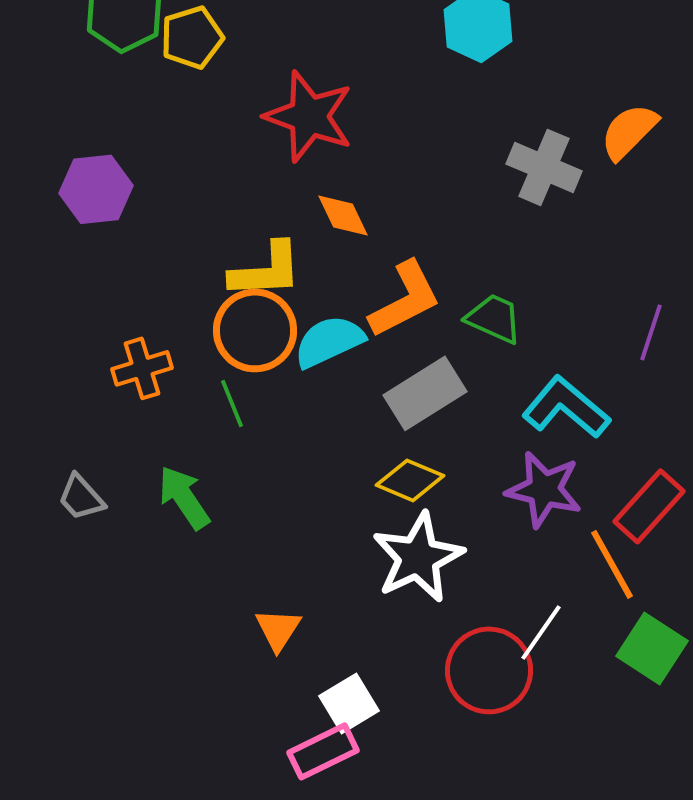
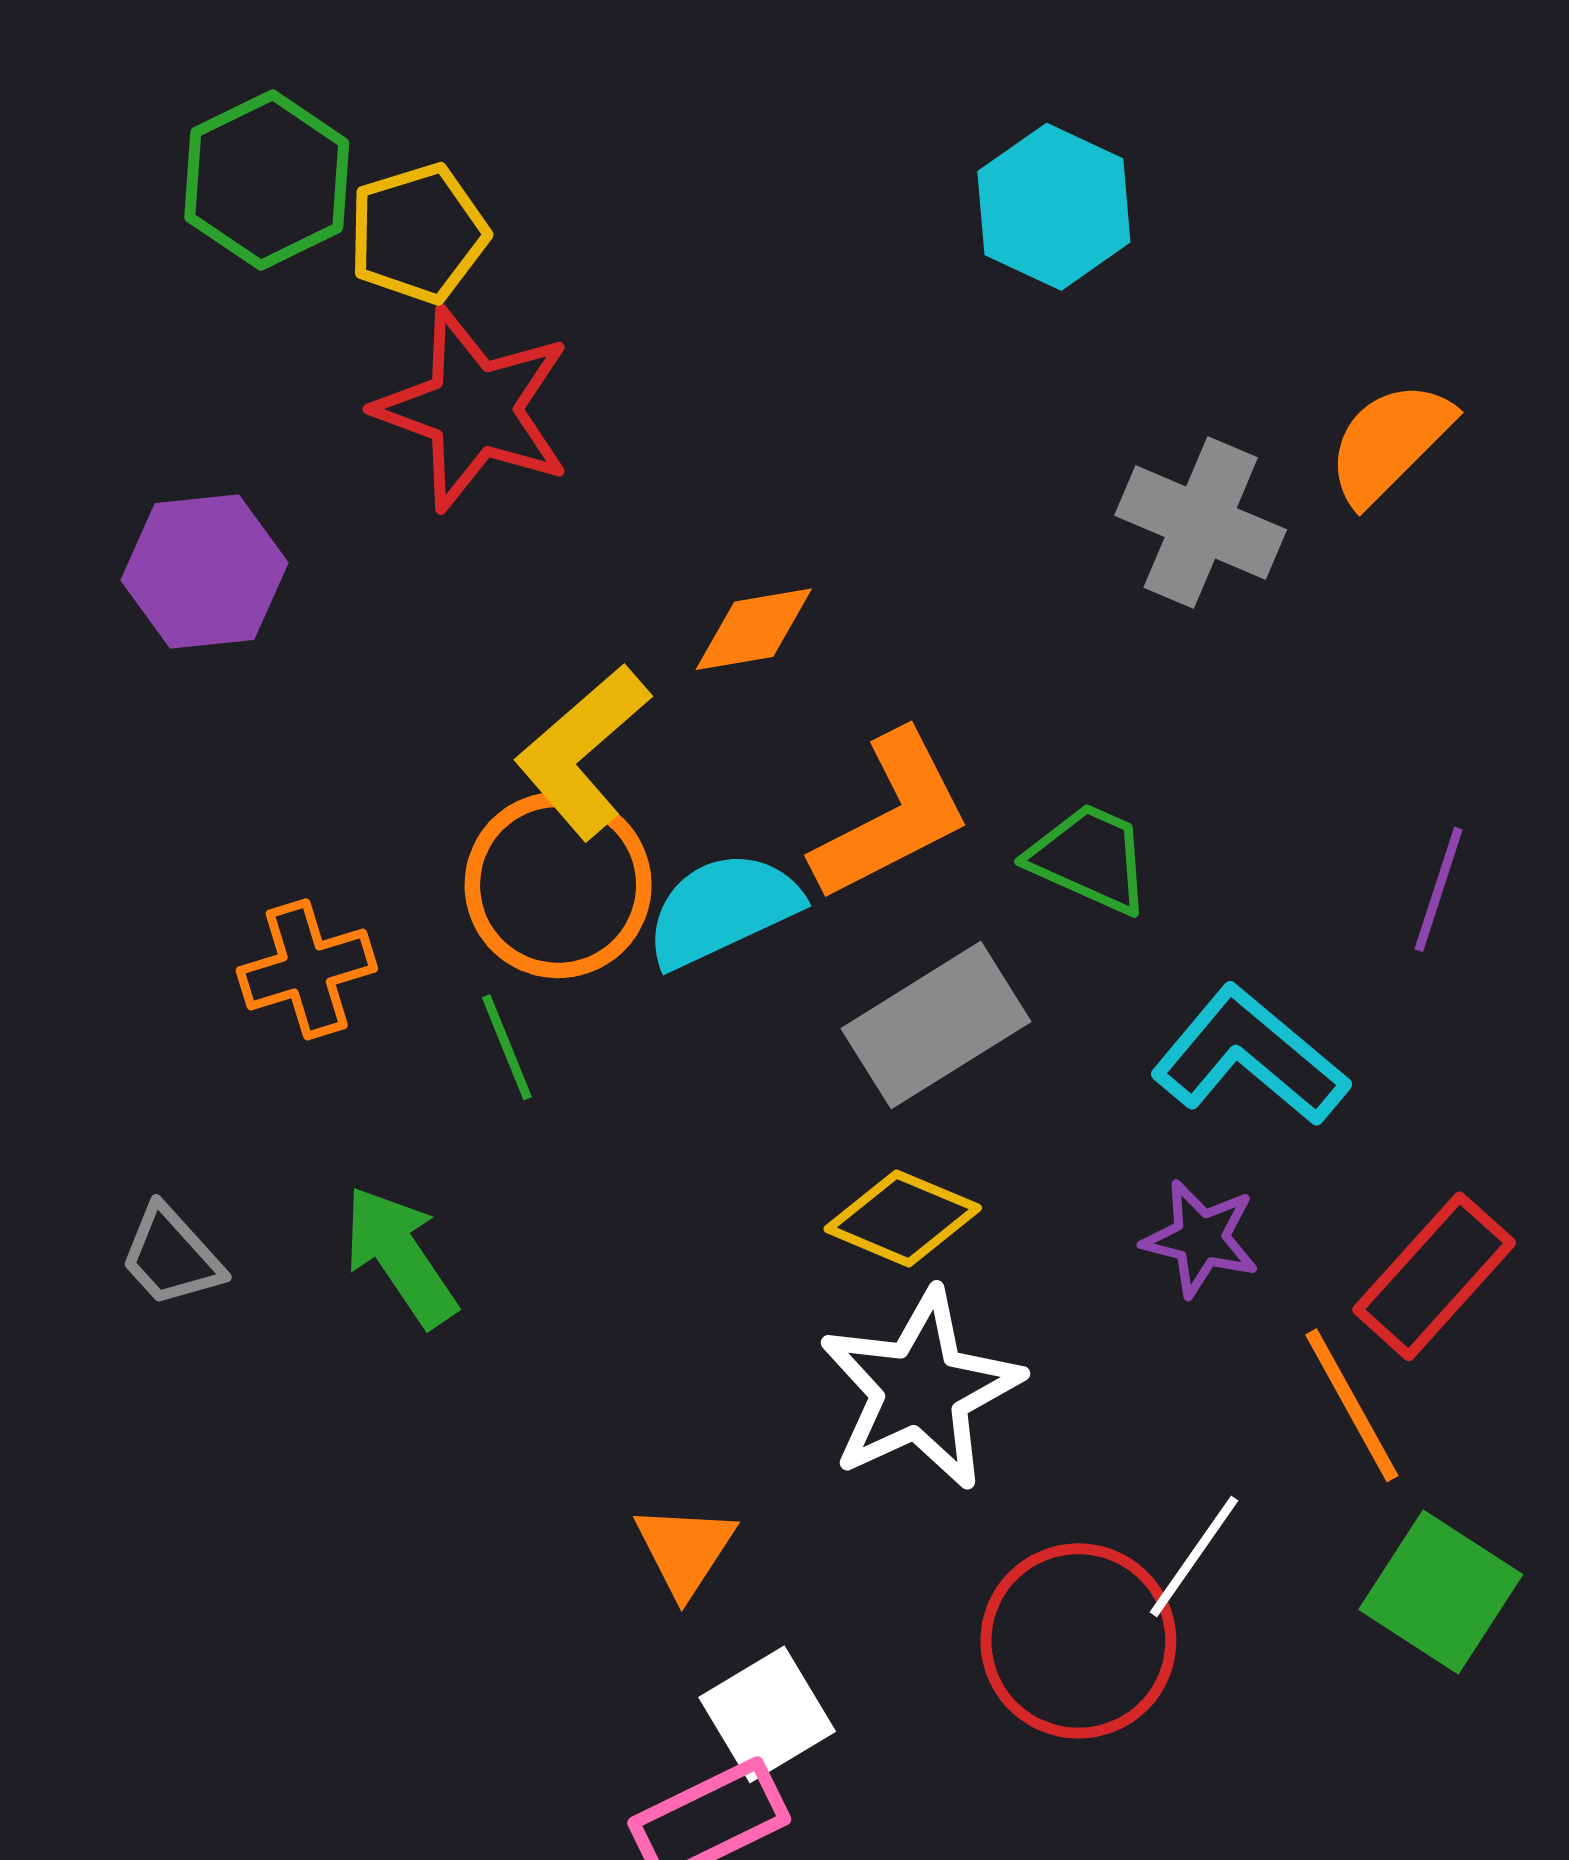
red star: (309, 116) -> (474, 409), moved
orange diamond: (343, 215) -> (754, 629), turned -74
yellow L-shape: (266, 270) -> (583, 752), turned 142
purple star: (544, 489) -> (1201, 1238), size x0.7
orange triangle: (278, 629) -> (685, 1550), moved

